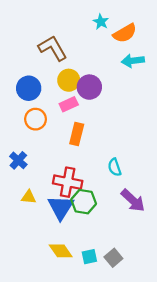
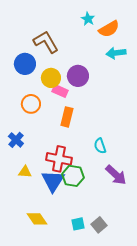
yellow circle: (69, 80) -> (51, 78), moved
blue circle: (29, 88) -> (25, 64), moved
pink rectangle: (69, 104) -> (60, 91), turned 49
yellow diamond: (61, 251) -> (37, 219), moved

